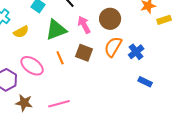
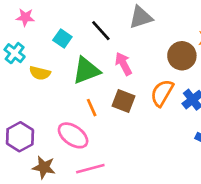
brown circle: (110, 19) -> (182, 56), moved
yellow semicircle: (21, 32) -> (40, 73), turned 42
pink ellipse: (32, 66) -> (73, 135), moved

